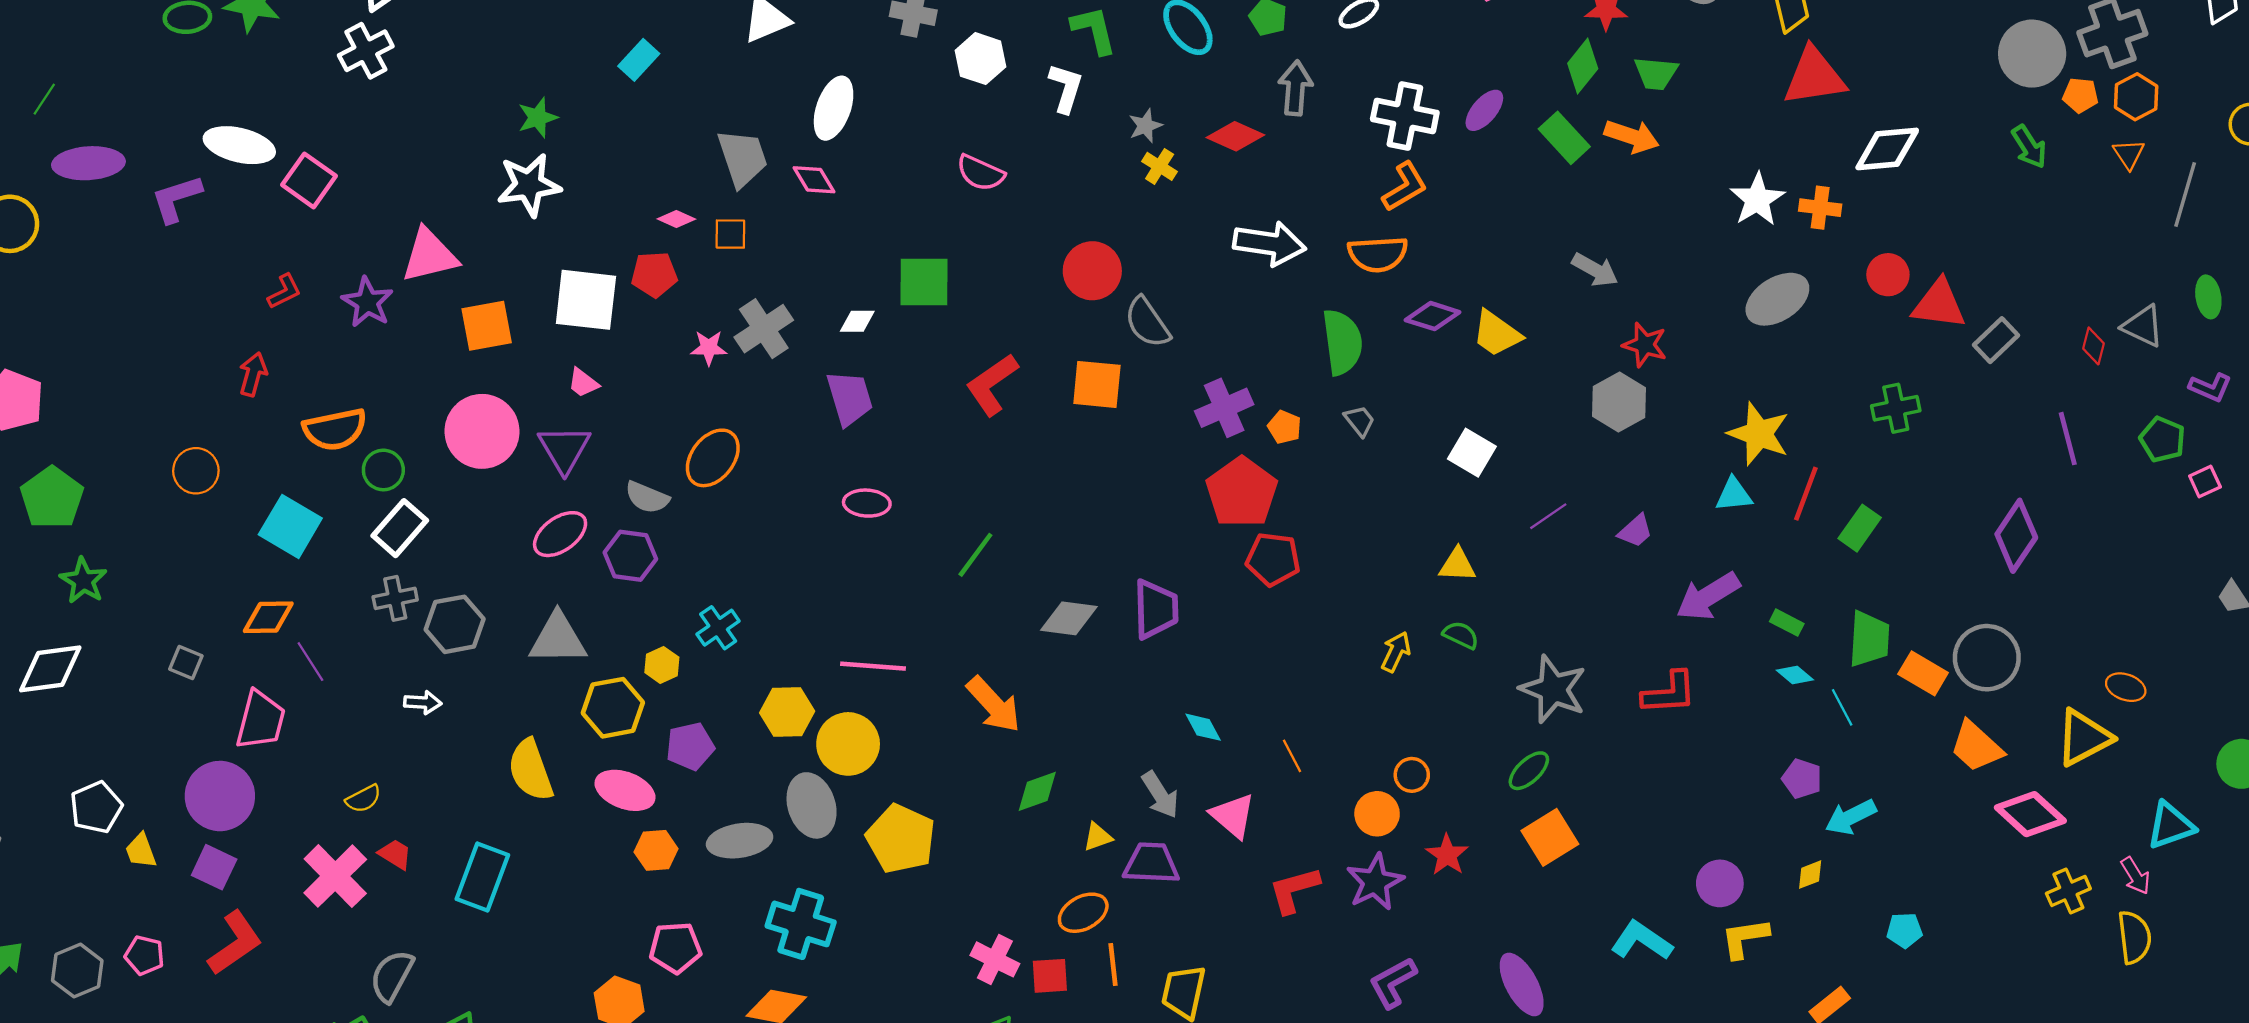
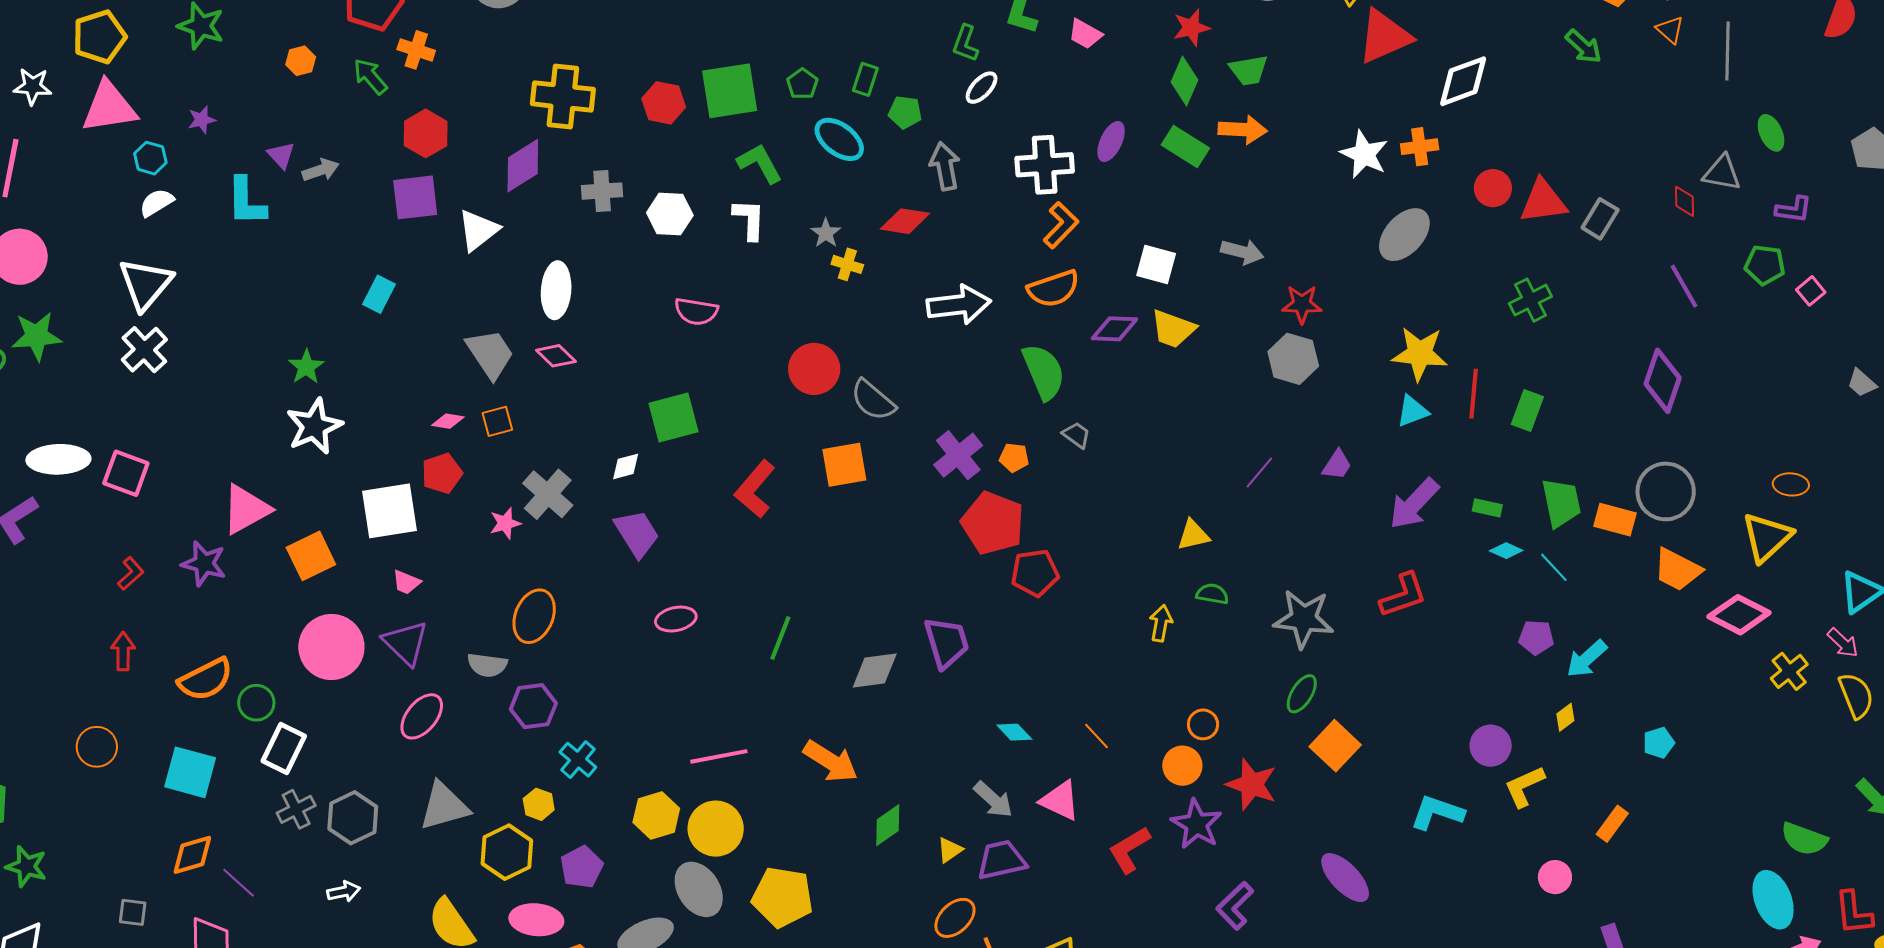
white square: (1472, 453) -> (1156, 265), moved
purple hexagon: (630, 556) -> (533, 706), moved
red star: (1447, 855) -> (1252, 784), size x1.4

